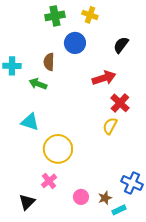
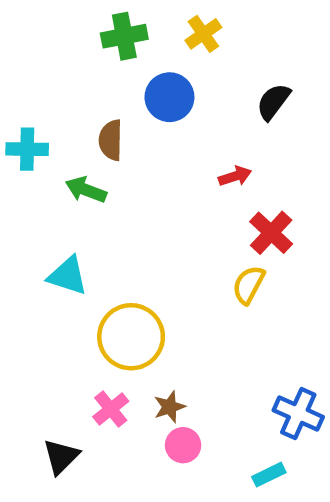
yellow cross: (90, 15) -> (203, 34), turned 35
red arrow: (104, 78) -> (235, 176), size x0.6
brown star: (105, 198) -> (169, 407), moved

